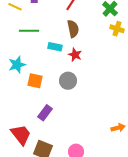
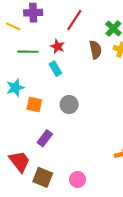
brown semicircle: (73, 29) -> (95, 50), moved
cyan rectangle: (55, 47) -> (55, 69), turned 48
red star: (75, 55) -> (57, 46), moved

